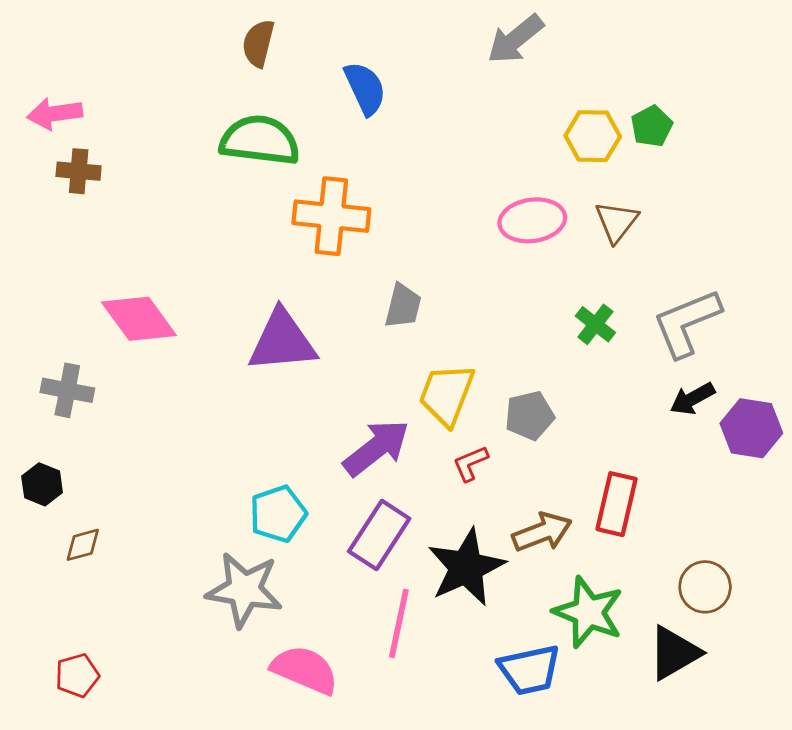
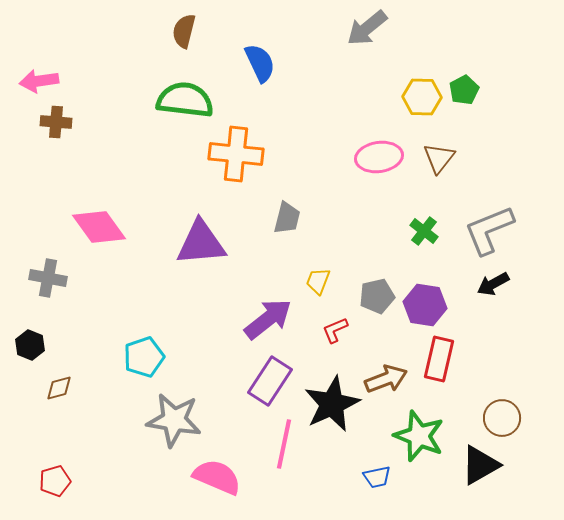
yellow trapezoid: (447, 394) -> (318, 281), size x0.6
purple hexagon: (751, 428) -> (425, 305), moved
cyan pentagon: (278, 514) -> (144, 357), moved
blue trapezoid: (529, 670) -> (377, 477), size x0.6

